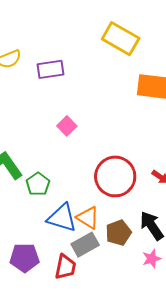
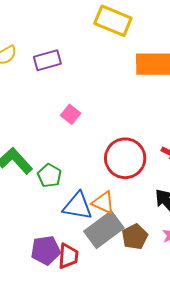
brown pentagon: (118, 233) -> (135, 237), moved
gray rectangle: (85, 245) -> (104, 230), size x1.4
red trapezoid: (65, 267) -> (68, 256), moved

